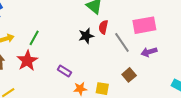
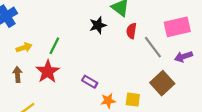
black star: (86, 36) -> (98, 25), moved
brown square: (129, 75) -> (162, 83), size x1.5

